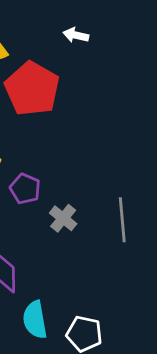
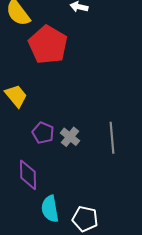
purple pentagon: (25, 189) -> (43, 133), moved

